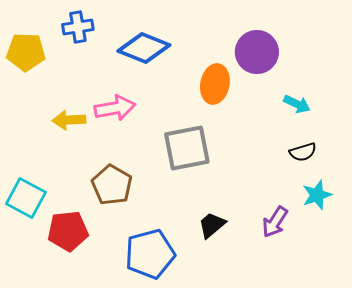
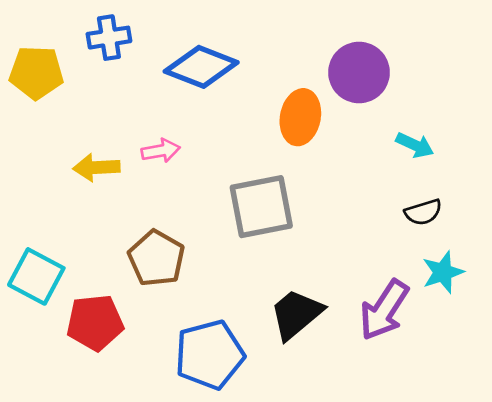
pink arrow: (115, 108) -> (161, 151), size x0.7
purple arrow: (275, 222) -> (384, 310), size x1.4
black trapezoid: (212, 225) -> (296, 314), size x1.4

